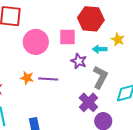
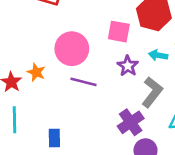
pink circle: (36, 42) -> (72, 49), moved
orange star: (27, 78) -> (36, 72), moved

